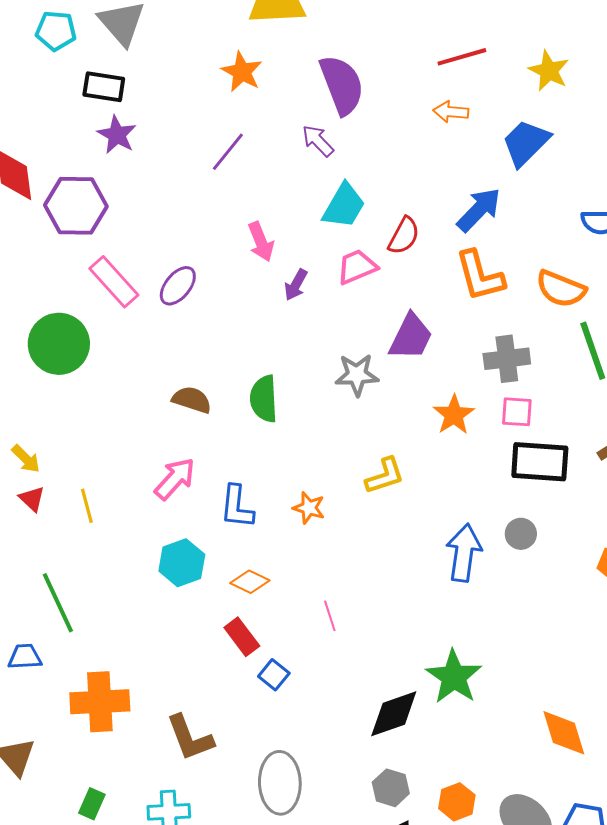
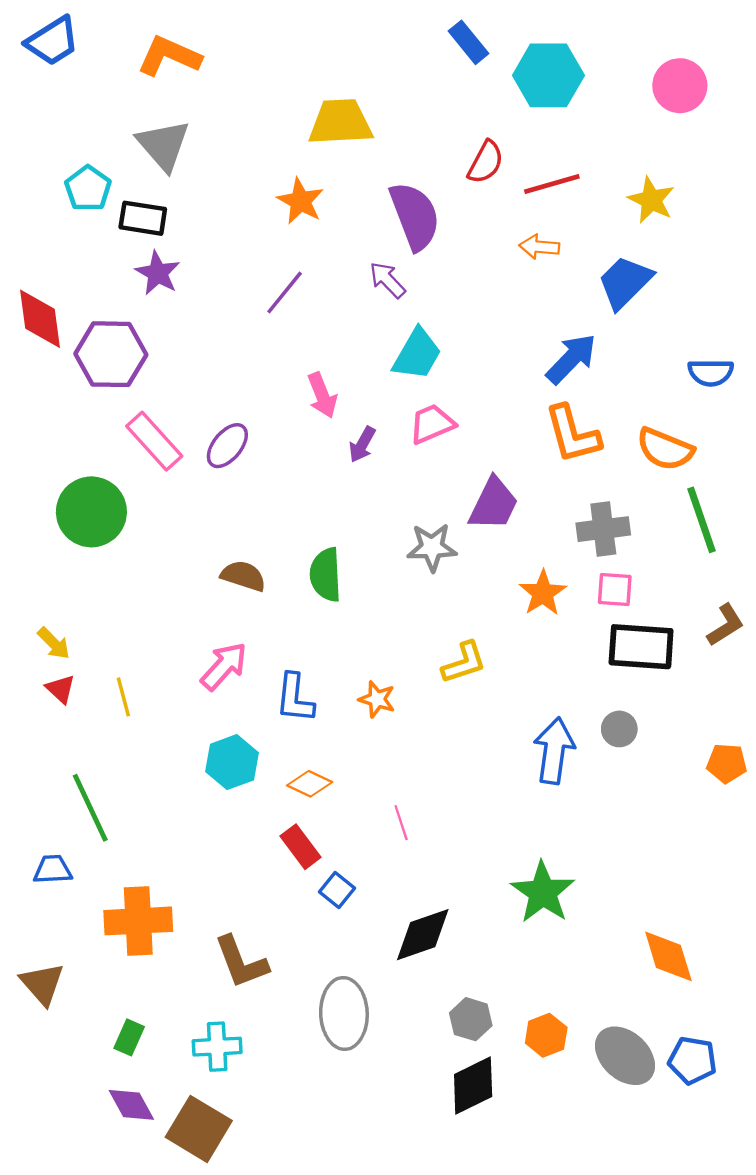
cyan pentagon: (56, 31) -> (88, 189), moved, turned 30
red semicircle: (404, 236) -> (486, 162), moved
black diamond: (394, 714) -> (423, 935), moved

